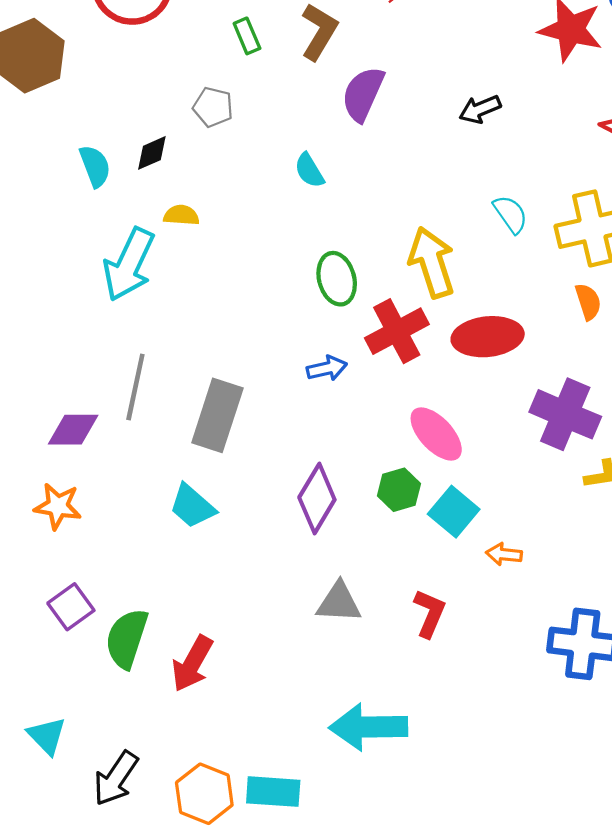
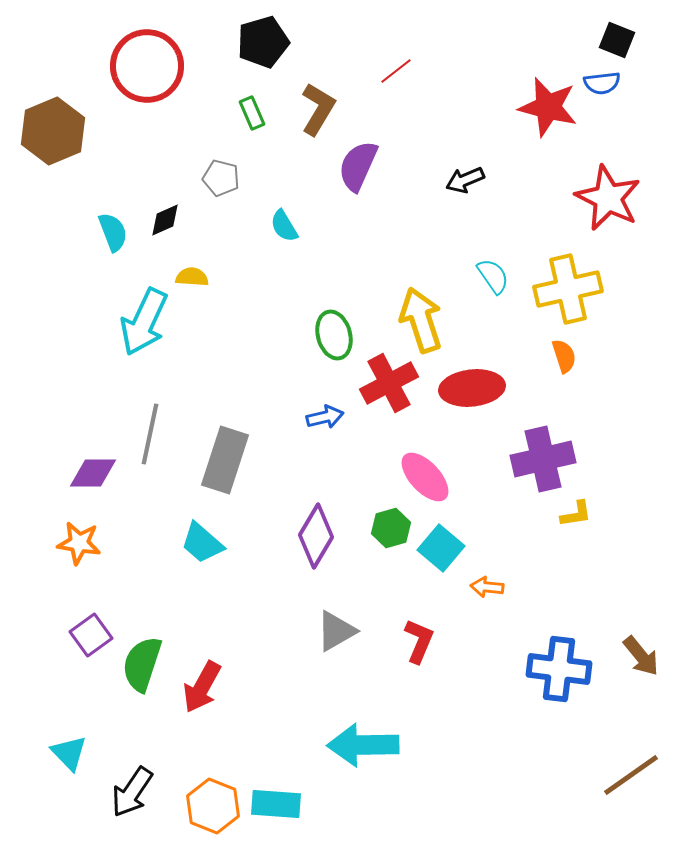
cyan semicircle: (309, 170) -> (284, 226), moved
purple cross: (565, 414) -> (543, 459), turned -36
gray triangle: (339, 602) -> (336, 631), turned -33

